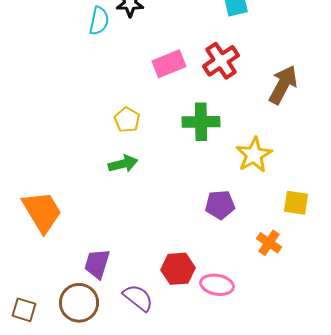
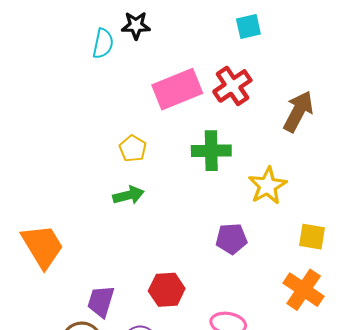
pink rectangle: (169, 64) -> (177, 89), size x1.4
orange cross: (269, 243) -> (304, 290), moved, size x1.5
red hexagon: (178, 269) -> (167, 290), moved

